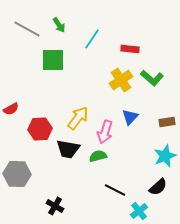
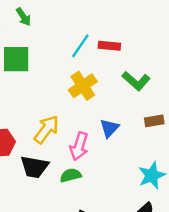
cyan line: (92, 39) -> (80, 46), moved
yellow cross: (121, 80) -> (83, 86), moved
brown rectangle: (167, 122) -> (154, 121), moved

